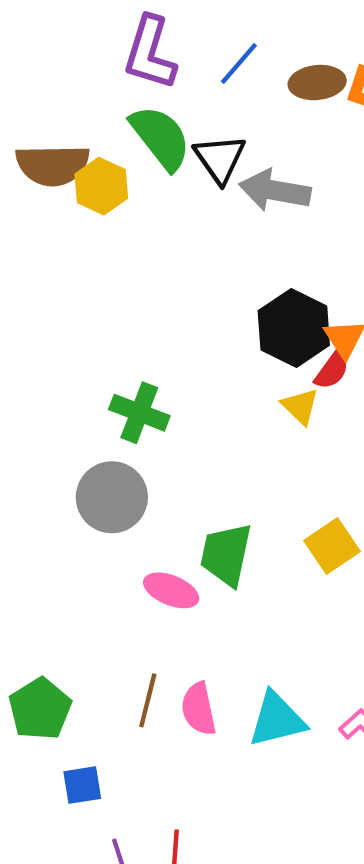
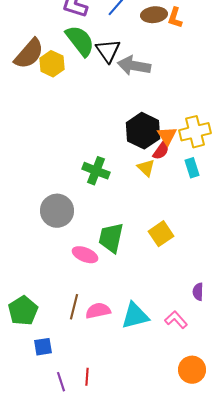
brown semicircle: (53, 165) -> (29, 54), turned -48
green cross: (139, 413) -> (96, 171), moved
pink semicircle: (199, 709) -> (98, 311), turned 90

